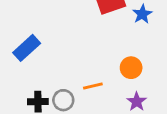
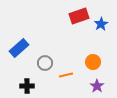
gray circle: (63, 100) -> (45, 63), moved

